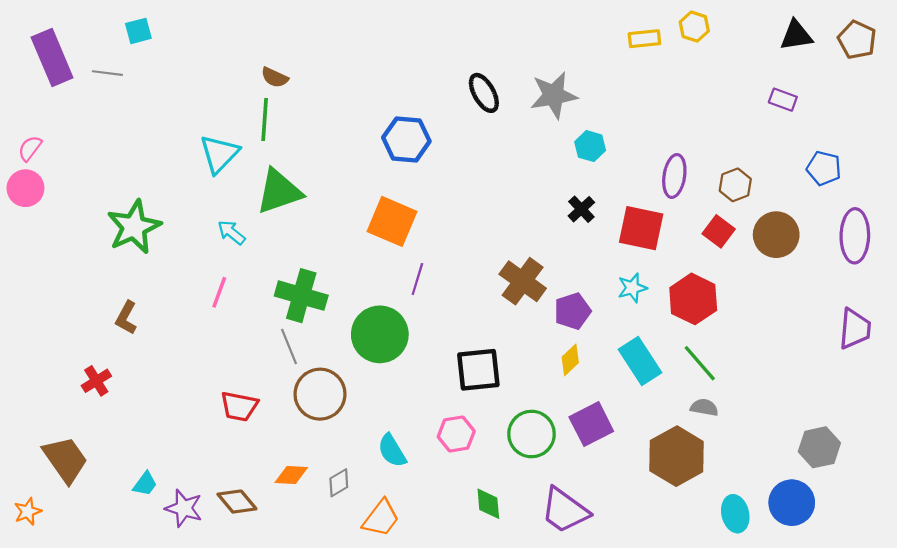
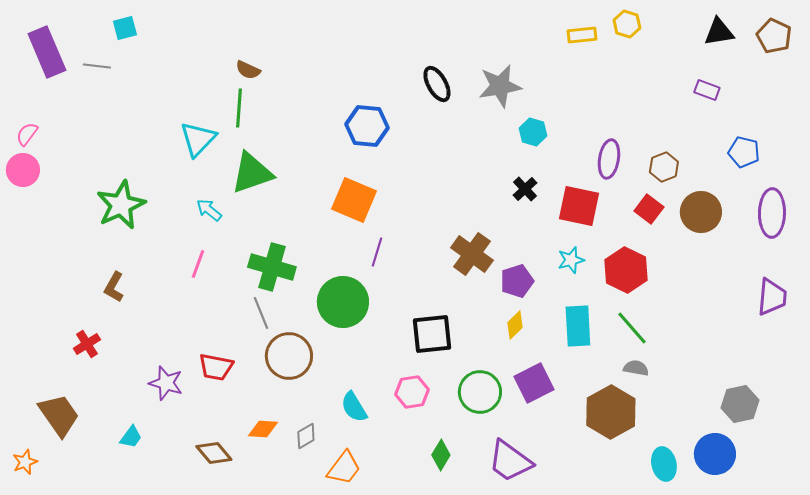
cyan rectangle: (640, 361) -> (578, 326), turned 30
green diamond: (488, 504) -> (441, 455), turned 36
purple star: (184, 508) -> (166, 383), moved

